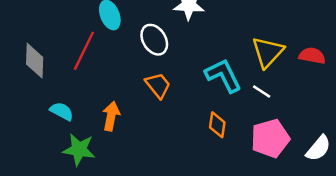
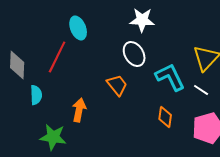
white ellipse: (154, 40) -> (134, 54), moved
cyan semicircle: (62, 111) -> (36, 95), moved, turned 60

